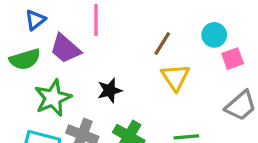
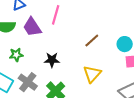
yellow triangle: (175, 77) -> (92, 74), moved
green star: (53, 98) -> (16, 55), size x0.6

